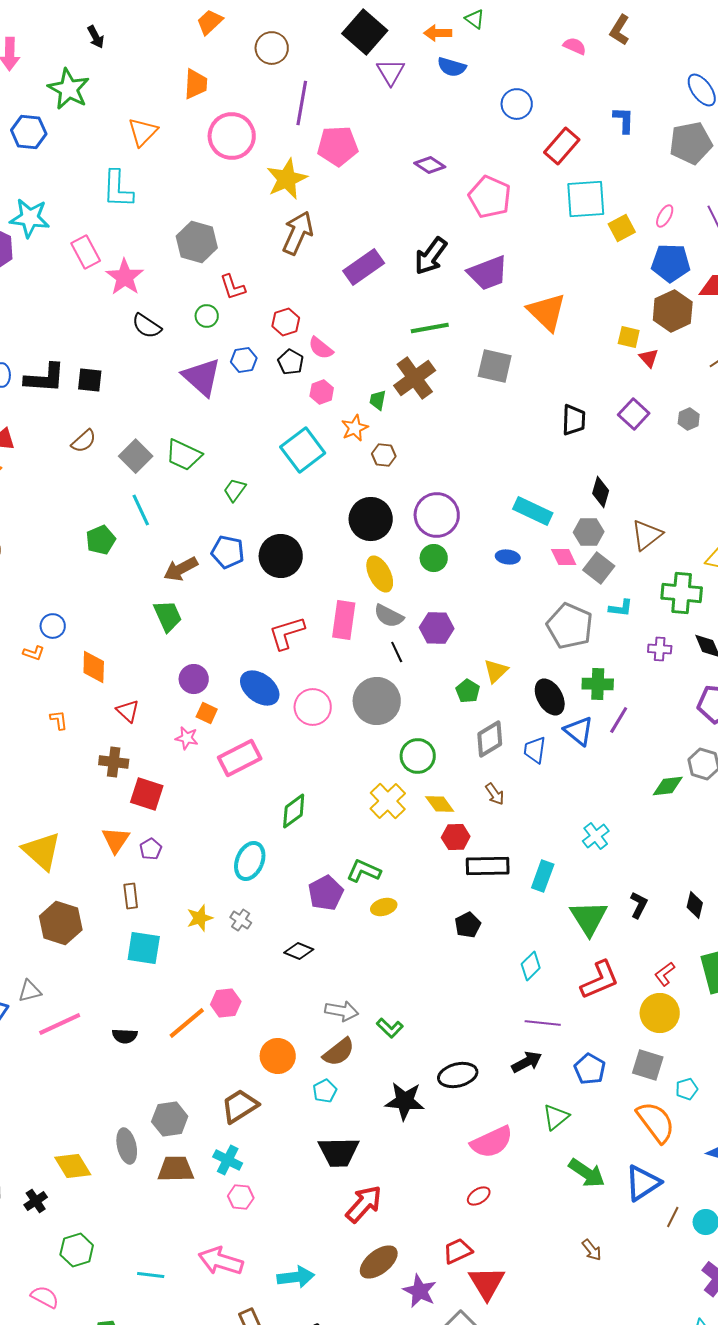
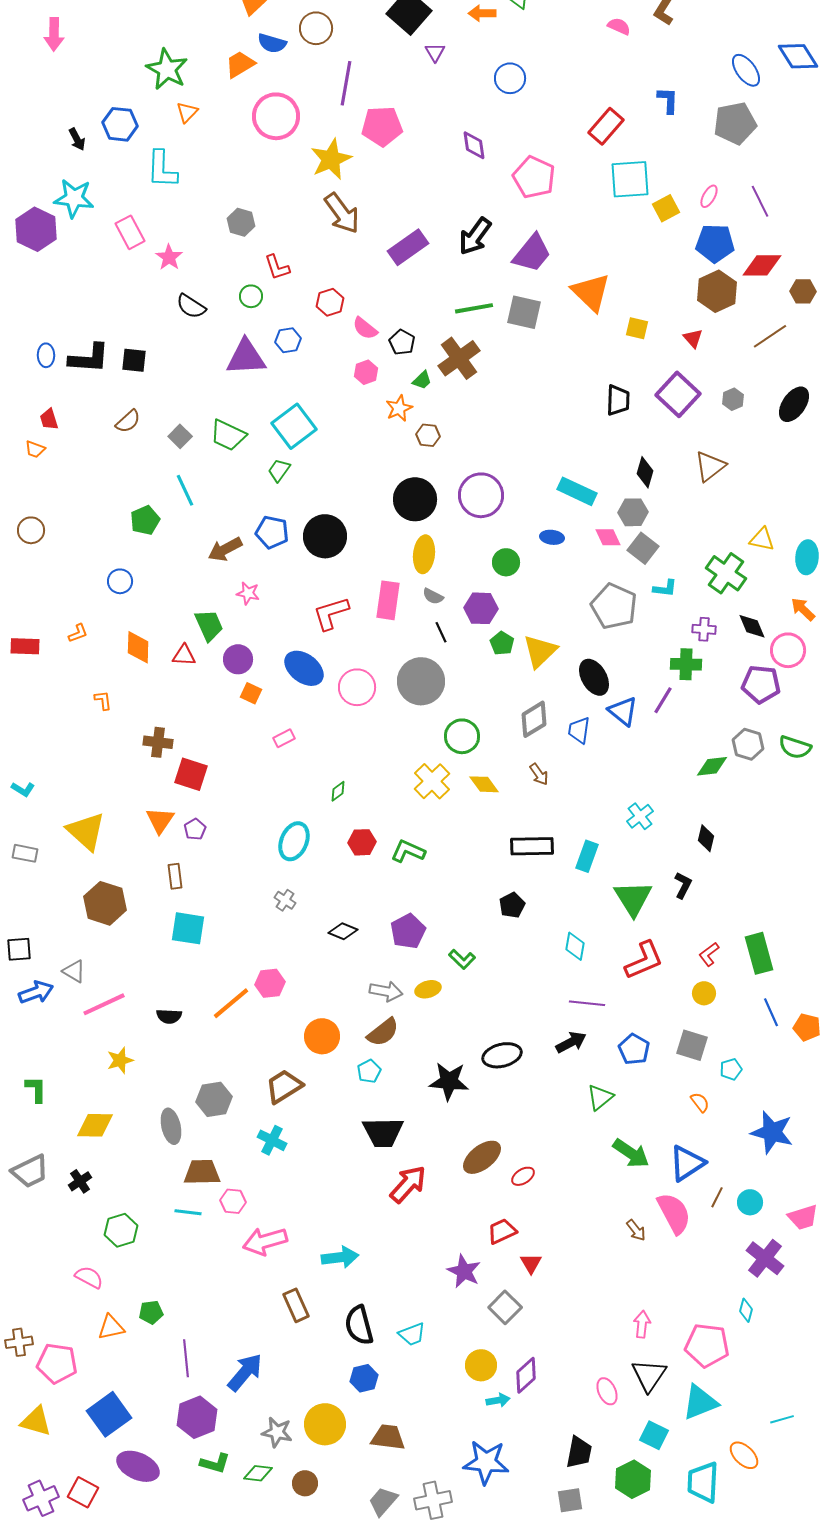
black arrow: (96, 37) -> (77, 139), moved
blue semicircle: (452, 67) -> (272, 43), moved
purple triangle: (391, 72) -> (435, 52), size x0.7
orange trapezoid: (196, 84) -> (240, 64), turned -124
green star: (69, 89) -> (167, 69), moved
blue circle: (517, 104) -> (510, 78), moved
blue hexagon: (29, 132) -> (120, 124), moved
orange triangle: (143, 132) -> (187, 112), size x0.7
purple diamond: (430, 165) -> (474, 145), turned 48
brown arrow: (298, 233) -> (342, 213), turned 120
gray hexagon: (197, 242) -> (241, 222), size x0.7
purple trapezoid: (488, 273) -> (532, 253), turned -30
pink star: (125, 277) -> (169, 257), size x0.7
yellow square: (629, 337) -> (637, 328), moved
black pentagon: (291, 362) -> (402, 342), moved
gray square: (495, 366) -> (524, 312), moved
purple triangle: (202, 377) -> (246, 357), turned -45
green trapezoid: (378, 400) -> (422, 380), turned -145
purple square: (634, 414) -> (678, 394), size x1.4
cyan square: (303, 450) -> (294, 426), moved
gray square: (136, 456) -> (180, 436), size x0.7
brown triangle: (647, 535) -> (710, 466), moved
green circle: (434, 558) -> (506, 562), moved
yellow ellipse: (380, 574) -> (424, 554), turned 33
green cross: (682, 593) -> (726, 573), turned 30
green trapezoid: (168, 616) -> (209, 625), moved
gray semicircle: (389, 616) -> (433, 596), size x0.7
blue circle: (53, 626) -> (120, 581), moved
orange L-shape: (34, 653) -> (78, 633), turned -40
yellow triangle: (496, 671) -> (540, 651), size x1.4
green cross: (598, 684) -> (686, 664), moved
green pentagon: (468, 691) -> (502, 643), moved
red triangle: (128, 711) -> (184, 655), moved, turned -40
pink star: (187, 738) -> (248, 593), moved
pink rectangle: (240, 758) -> (284, 738), size x0.5
green diamond: (294, 811) -> (338, 791), size x0.6
red hexagon: (456, 837) -> (362, 842), moved
purple pentagon: (326, 893) -> (408, 931), moved
black diamond: (695, 905) -> (706, 838), moved
yellow ellipse: (384, 907) -> (428, 989), moved
yellow star: (200, 918) -> (120, 1060), moved
cyan diamond: (531, 966) -> (575, 946), turned -36
gray triangle: (30, 991) -> (74, 971), turned 45
yellow circle: (660, 1013) -> (704, 993), size x0.6
green L-shape: (390, 1028) -> (462, 959), moved
orange semicircle: (656, 1122) -> (700, 1102), size x0.5
pink semicircle: (492, 1142) -> (674, 1213), moved, turned -93
yellow diamond: (73, 1166) -> (95, 1125), moved, turned -57
brown trapezoid: (176, 1169) -> (202, 1172), moved
pink hexagon: (241, 1197) -> (233, 1201), moved
pink arrow: (221, 1261) -> (265, 1241), turned -33
brown ellipse: (379, 1262) -> (482, 1157), moved
cyan line: (151, 1275) -> (188, 1212), moved
red triangle: (487, 1283) -> (531, 1263), size x0.6

